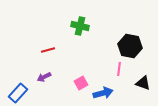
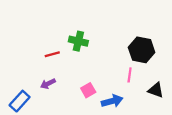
green cross: (80, 26) -> (78, 41), moved

